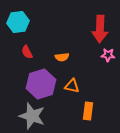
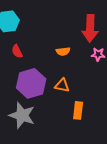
orange semicircle: (62, 57) -> (63, 51), moved

